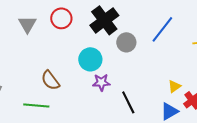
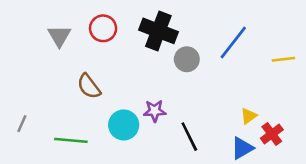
black cross: (104, 20) -> (158, 31), turned -32
cyan circle: (90, 59) -> (124, 125), moved
brown semicircle: (50, 80) -> (89, 86), moved

